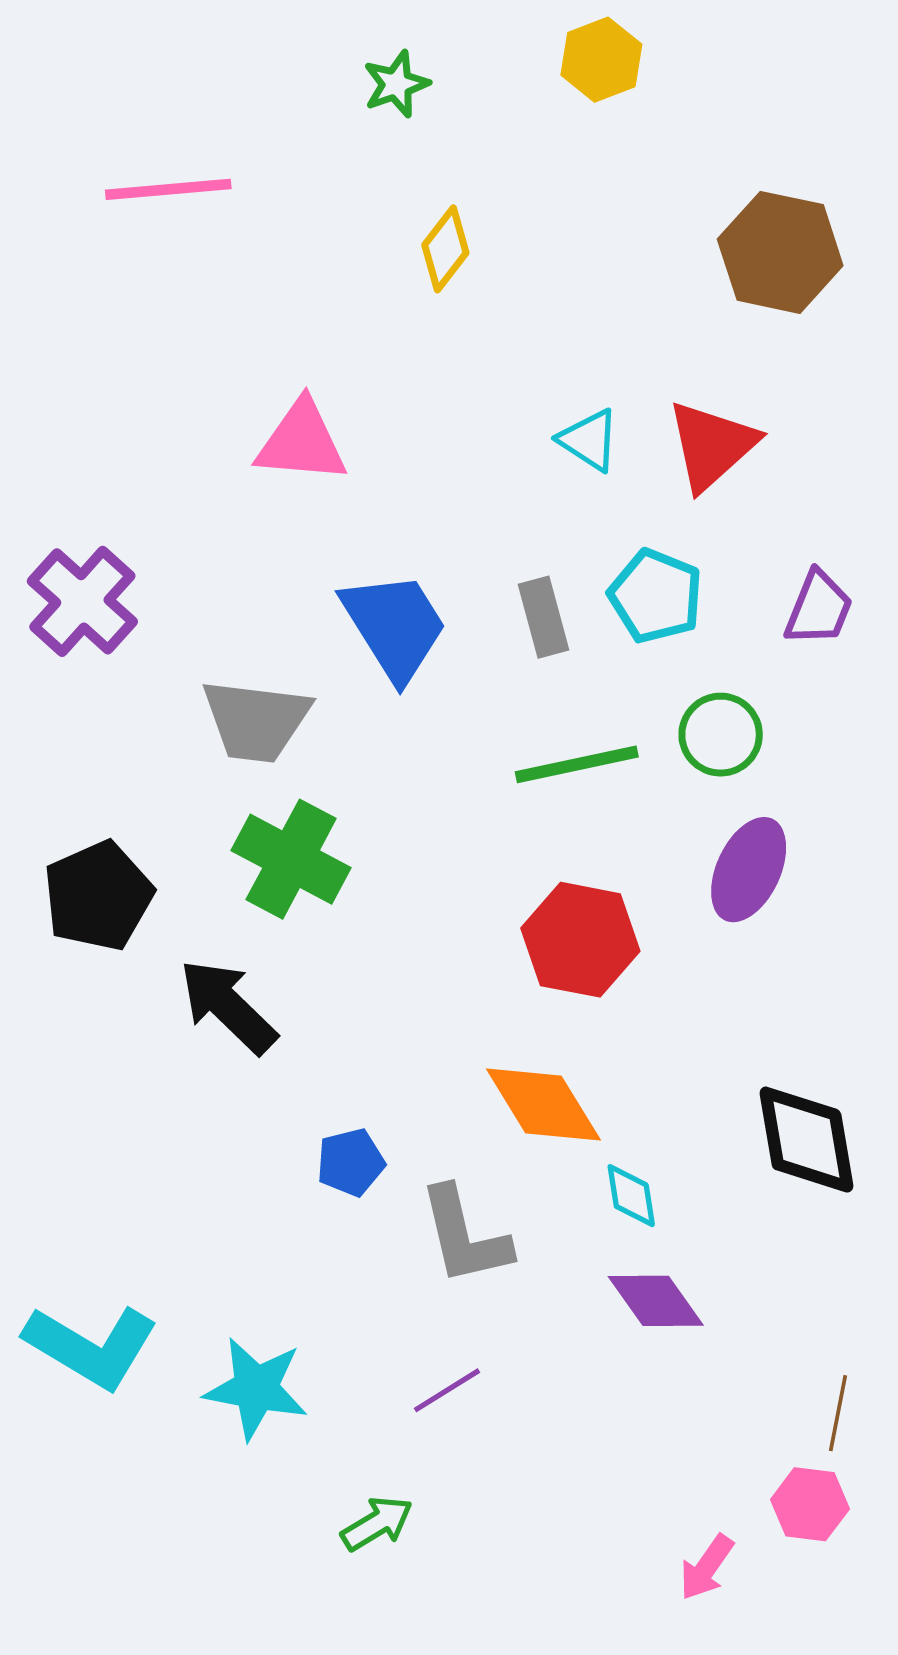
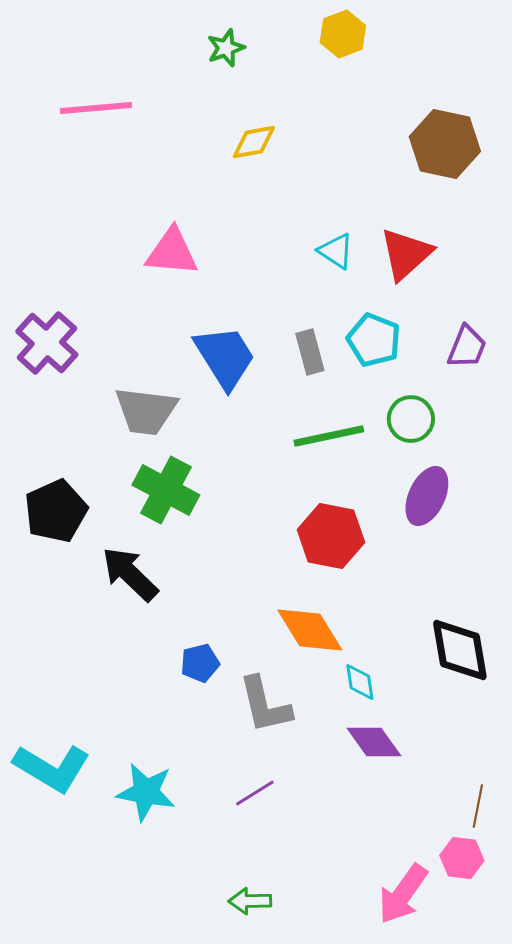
yellow diamond: (445, 249) -> (254, 142), turned 42
green arrow: (377, 1524) -> (250, 901), moved, turned -150
pink arrow: (707, 1567) -> (403, 894), size x1.6

